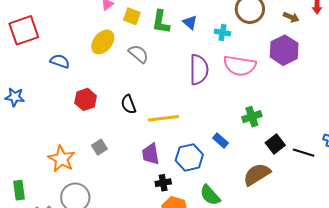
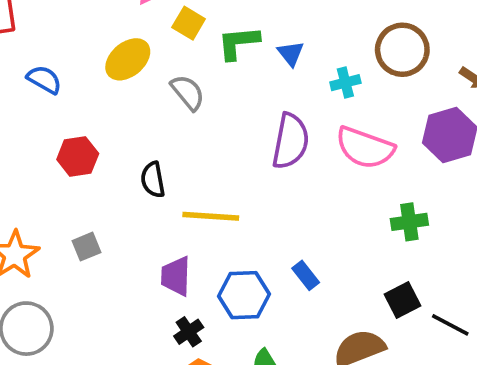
green L-shape: (161, 22) -> (238, 43), turned 65
cyan cross: (223, 33) -> (345, 83), turned -35
green cross: (252, 117) -> (409, 222), moved
black cross: (163, 183) -> (189, 332), turned -35

